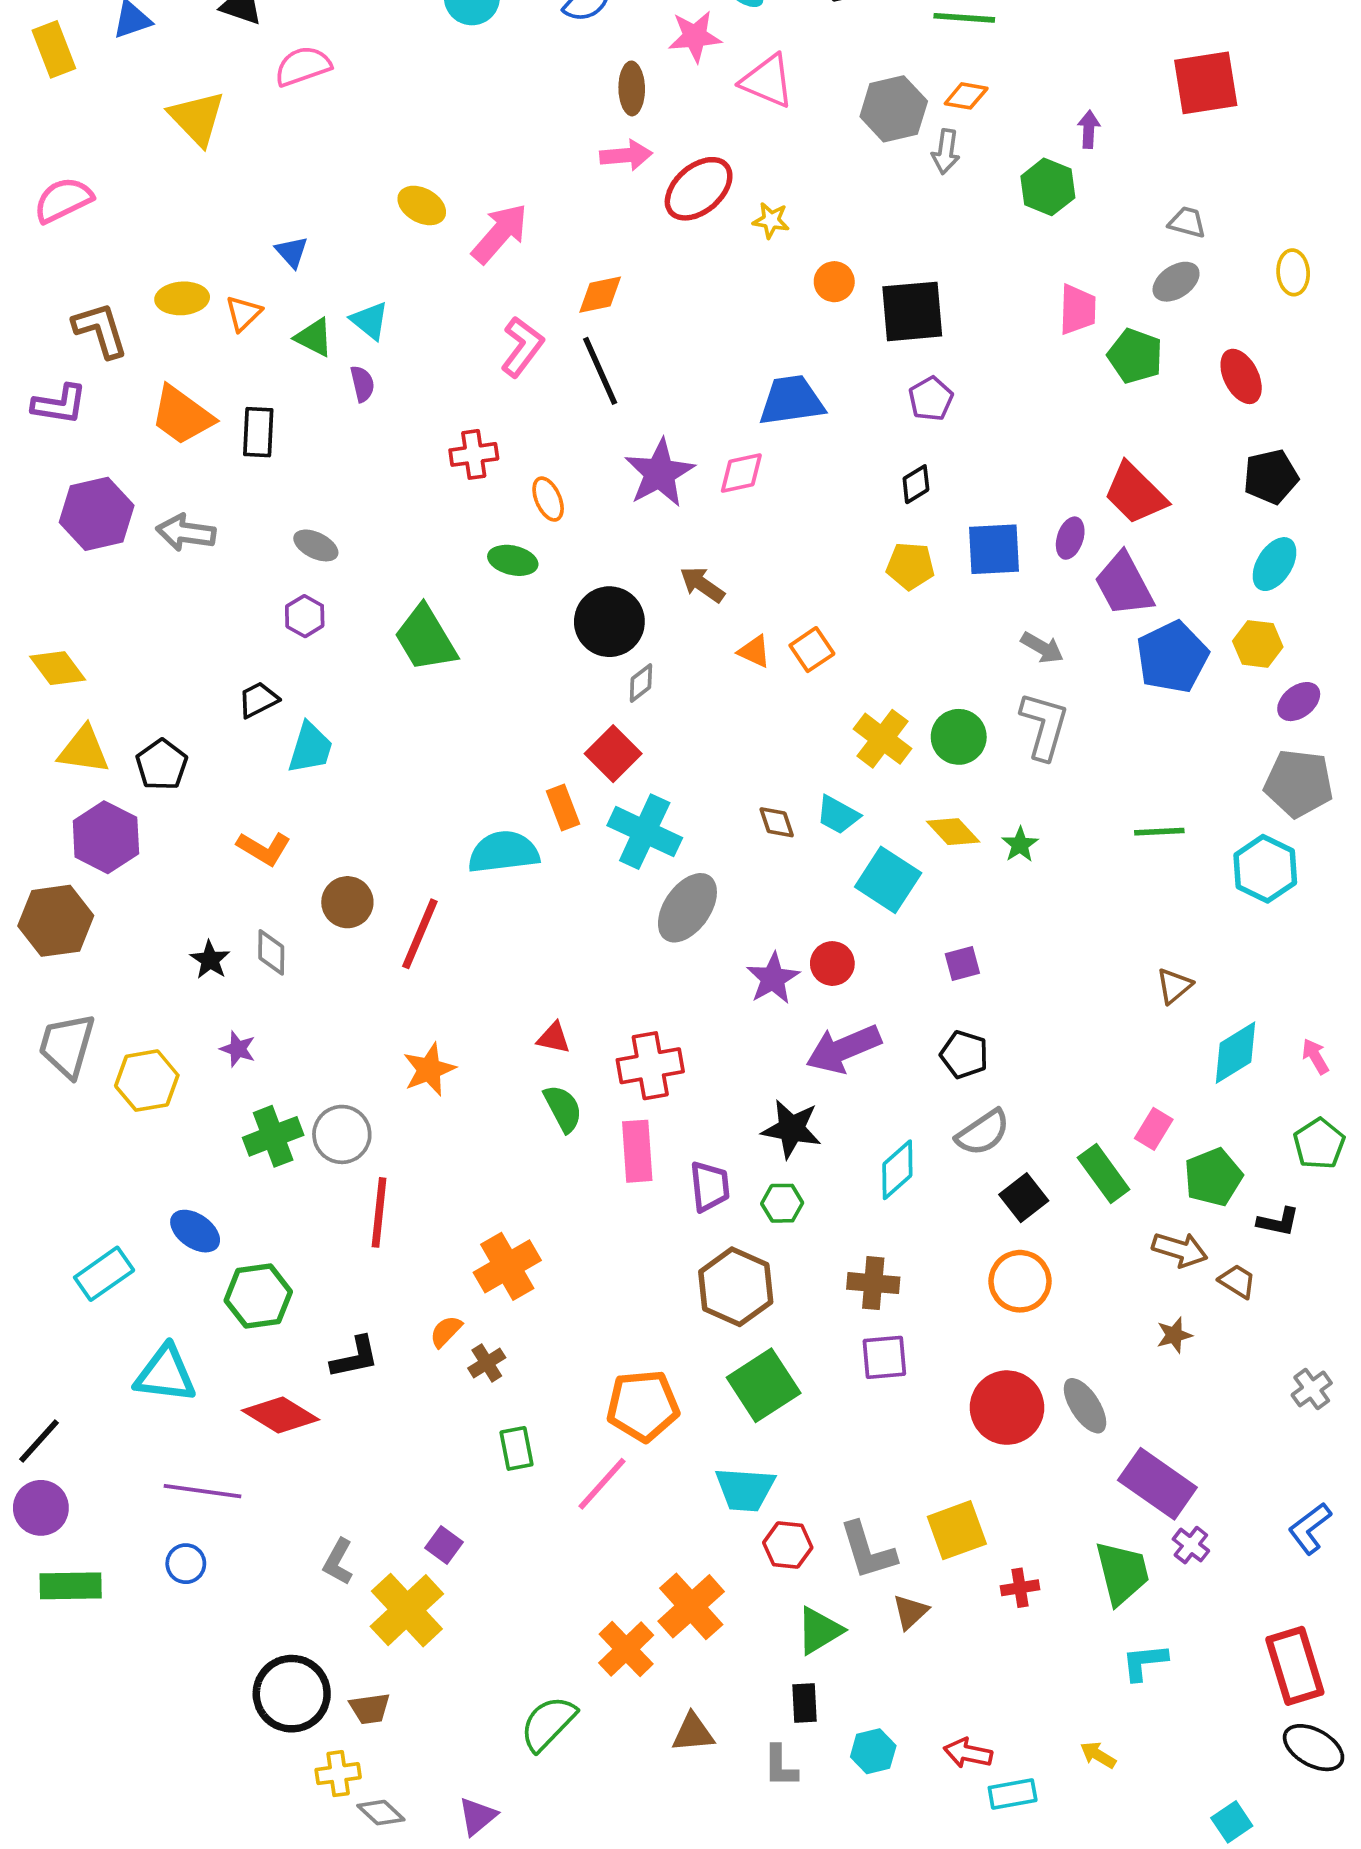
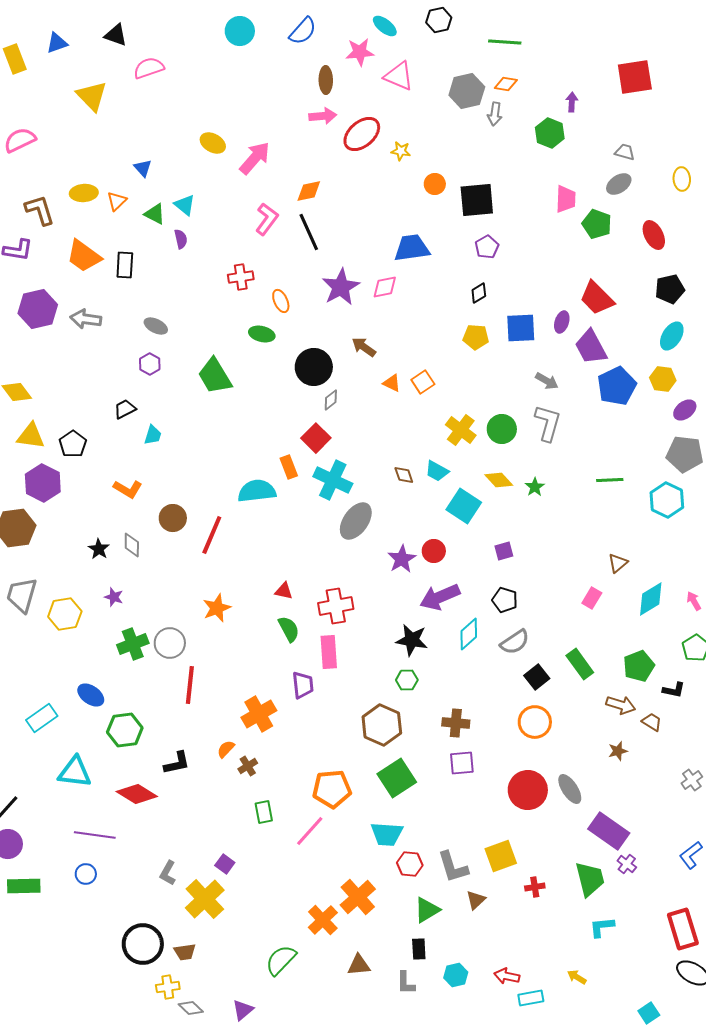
cyan trapezoid: (310, 748) -> (153, 435), size x0.7
pink rectangle: (1154, 1129) -> (592, 598), moved
cyan diamond: (897, 1170) -> (469, 634), moved
purple trapezoid: (710, 1186) -> (303, 685), moved

